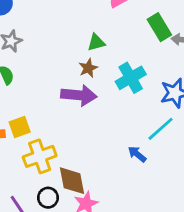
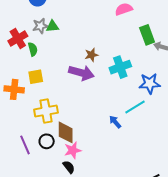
green triangle: (96, 42) -> (52, 26), moved
yellow square: (20, 127) -> (36, 77), moved

